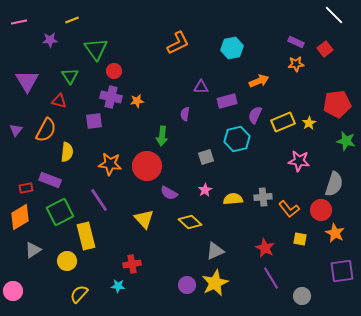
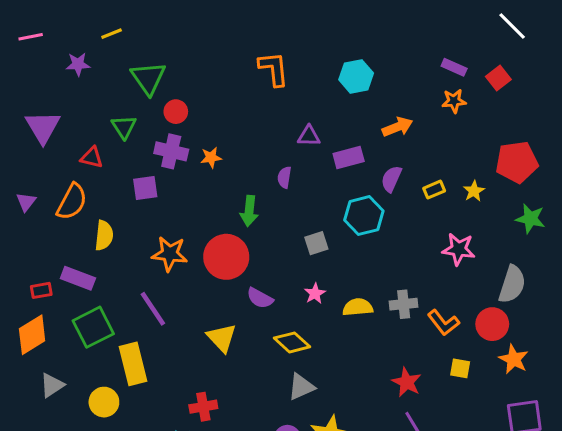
orange L-shape: (178, 43) -> (274, 69), turned -70
green triangle: (70, 76) -> (124, 127), moved
yellow rectangle: (283, 122) -> (434, 190), size x0.6
gray triangle: (215, 251) -> (301, 387), moved

